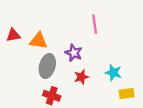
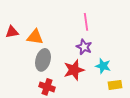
purple star: (74, 53) -> (84, 47), moved
red star: (81, 77) -> (74, 70), size x1.5

